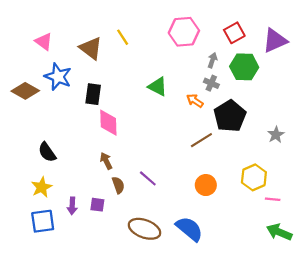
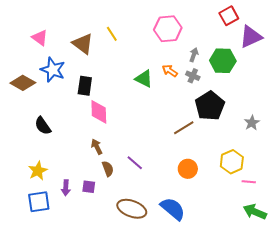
red square: (234, 33) -> (229, 16), moved
orange arrow: (195, 101) -> (170, 71), moved
black semicircle: (47, 152) -> (43, 126), moved

